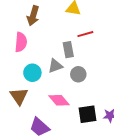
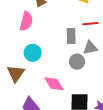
gray triangle: (55, 66) -> (90, 48), moved

